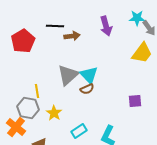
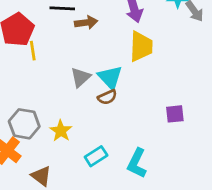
yellow trapezoid: (142, 53) -> (141, 46), moved, turned -35
gray triangle: (68, 75) -> (81, 77), size x0.7
yellow line: (37, 91) -> (33, 51), moved

